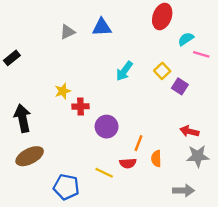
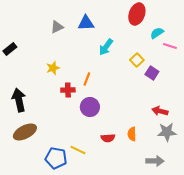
cyan arrow: (124, 71) -> (106, 47), moved
yellow star: (63, 91) -> (53, 68), moved
orange line: (138, 143) -> (87, 79), moved
yellow line: (104, 173) -> (78, 150), moved

